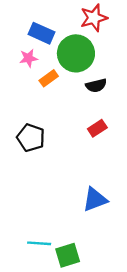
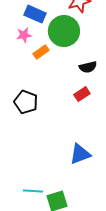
black semicircle: (96, 85) -> (88, 67), moved

